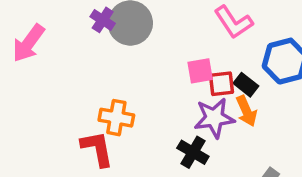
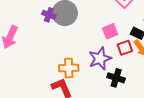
red square: (221, 84) -> (125, 48), moved
purple star: (214, 118) -> (100, 59), moved

